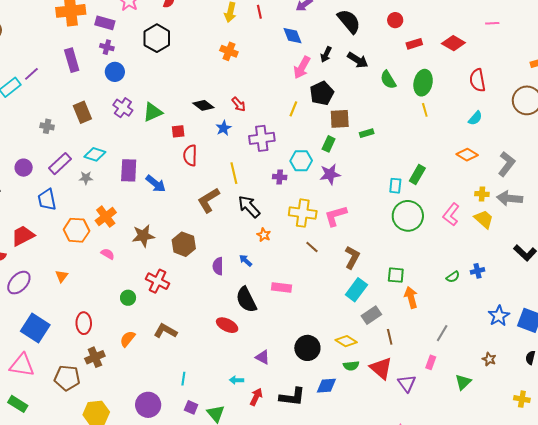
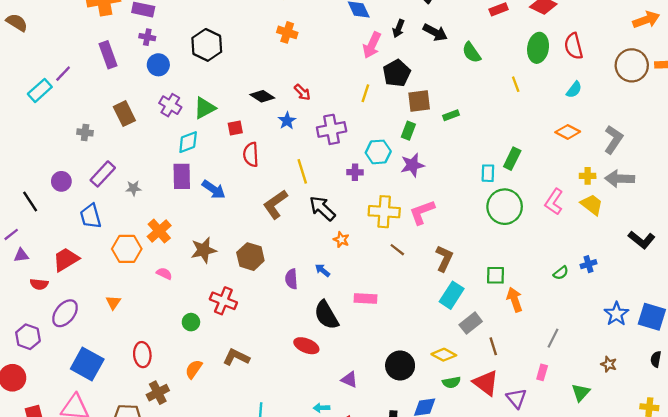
black hexagon: (157, 38) -> (207, 45), moved
green ellipse: (423, 83) -> (538, 48), moved
cyan diamond: (95, 154) -> (188, 142), moved, turned -35

